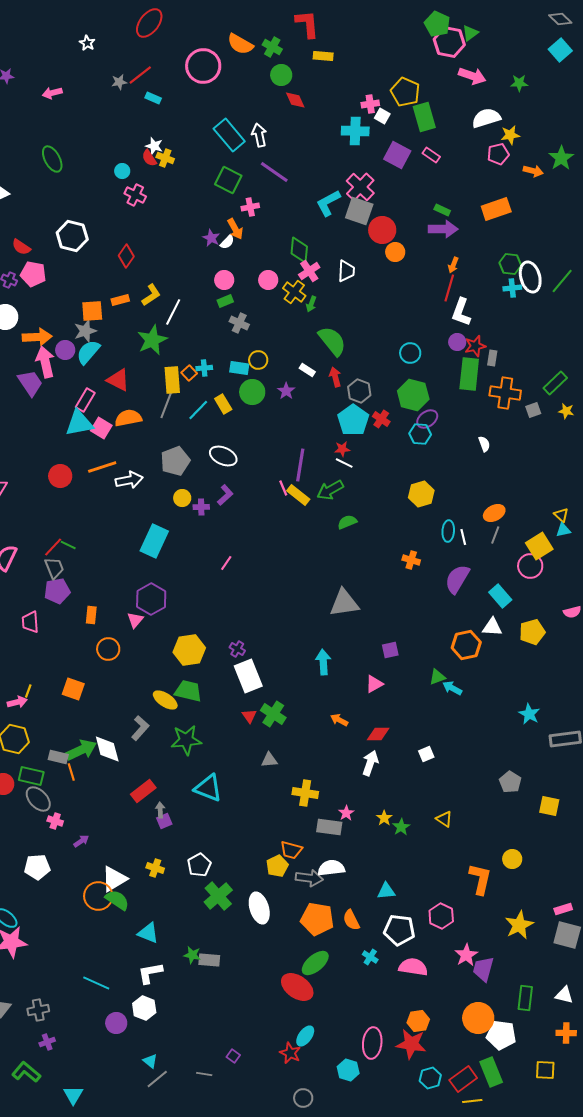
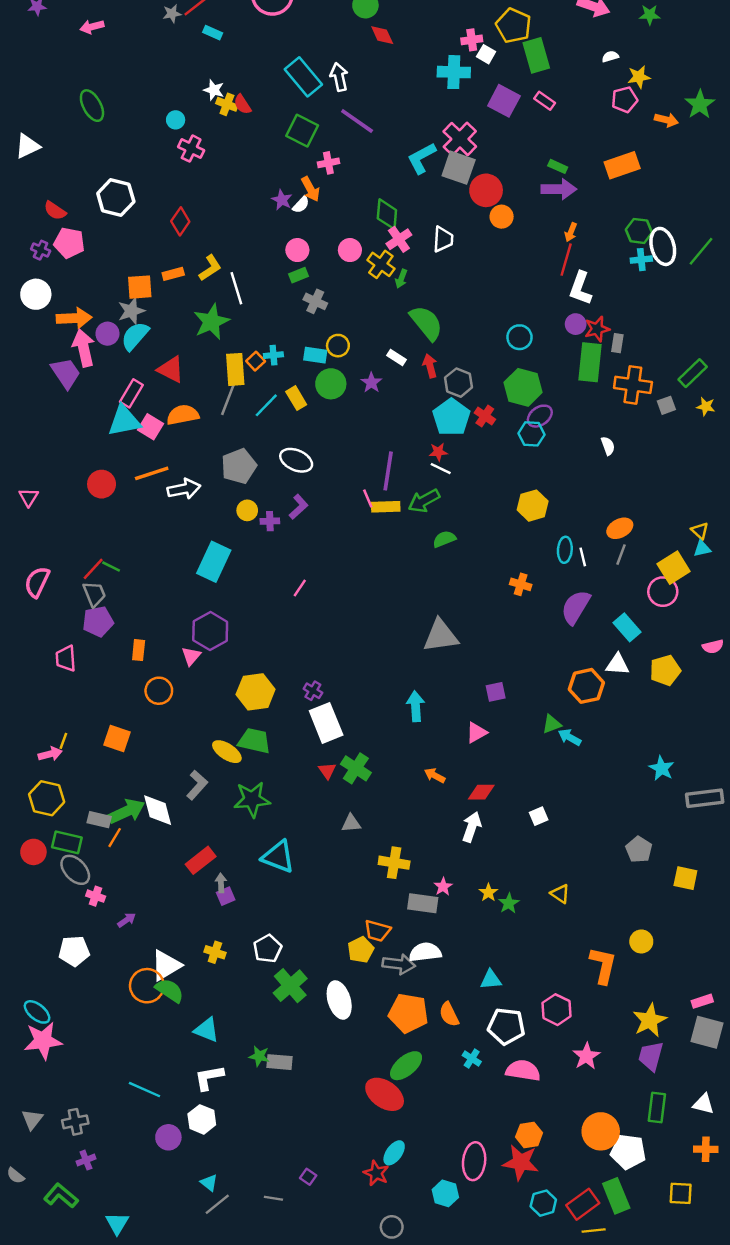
white semicircle: (486, 118) -> (610, 57), size x0.5
red semicircle: (149, 158) -> (242, 104), moved
white line: (173, 312) -> (236, 288), turned -44
yellow rectangle: (298, 495) -> (386, 507), turned -40
orange line: (71, 772) -> (115, 838), turned 48
purple trapezoid: (483, 969) -> (651, 1056), moved

